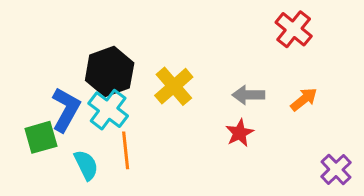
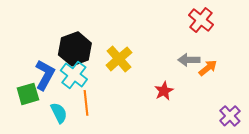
gray arrow: (248, 95) -> (189, 60), moved

